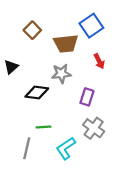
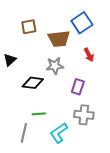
brown square: (32, 30) -> (29, 27), turned 35
gray cross: (94, 128) -> (84, 115), turned -30

